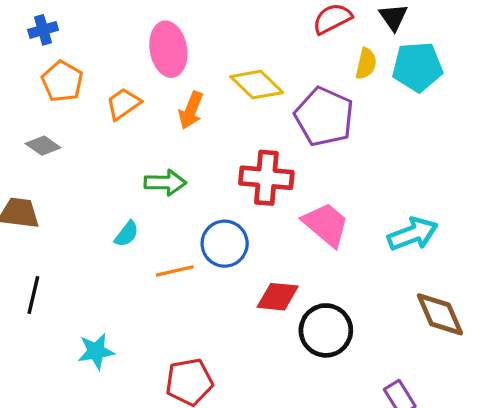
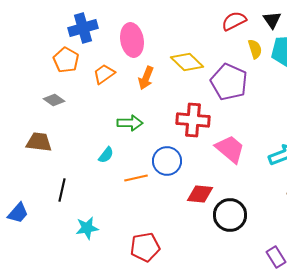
blue cross: (43, 30) -> (83, 28), moved, size x1.6
yellow semicircle: (366, 64) -> (255, 49), turned -30
black line: (33, 295) -> (62, 190), moved

